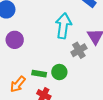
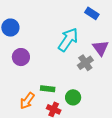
cyan arrow: (63, 26) -> (68, 40), turned 30
green circle: (59, 72) -> (73, 97), moved

